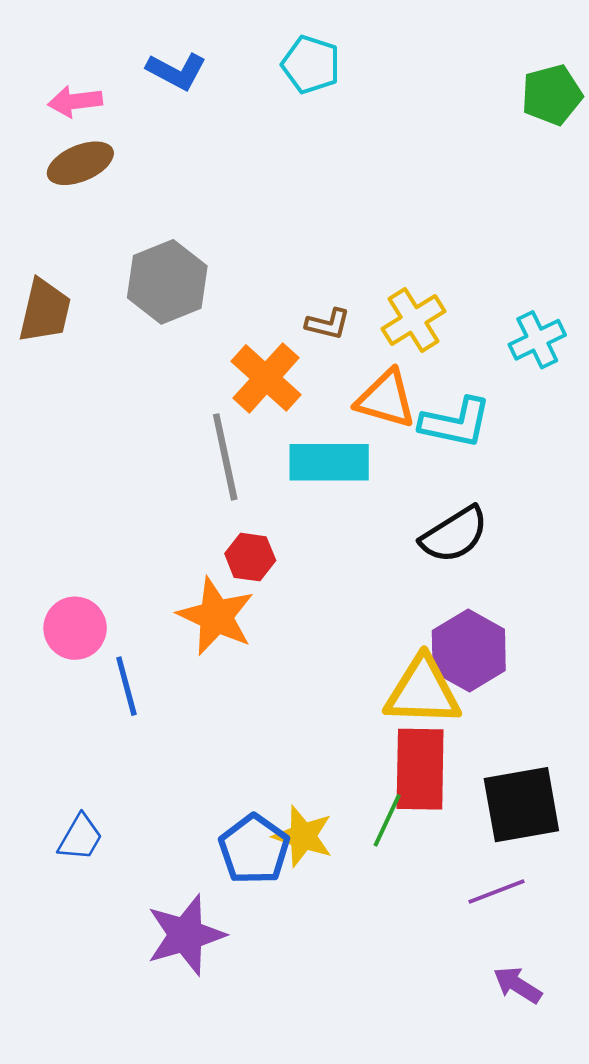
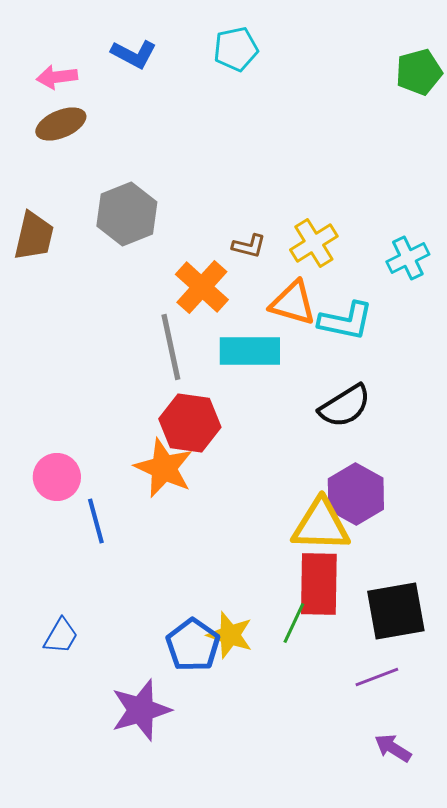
cyan pentagon: (311, 65) -> (236, 49), turned -30
red hexagon: (250, 557) -> (190, 423), size x1.6

